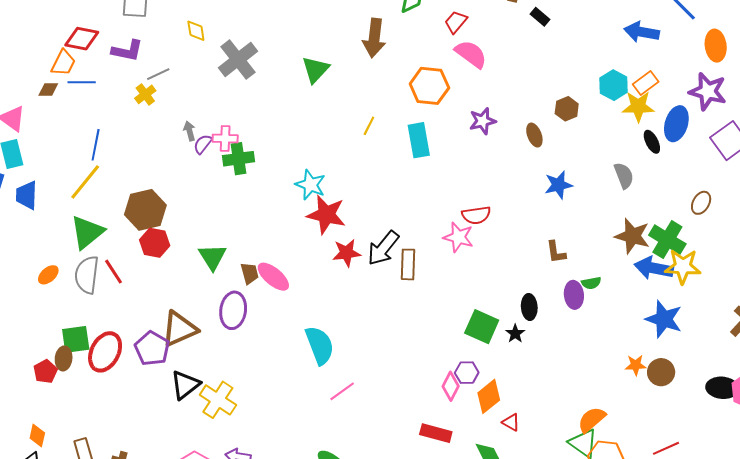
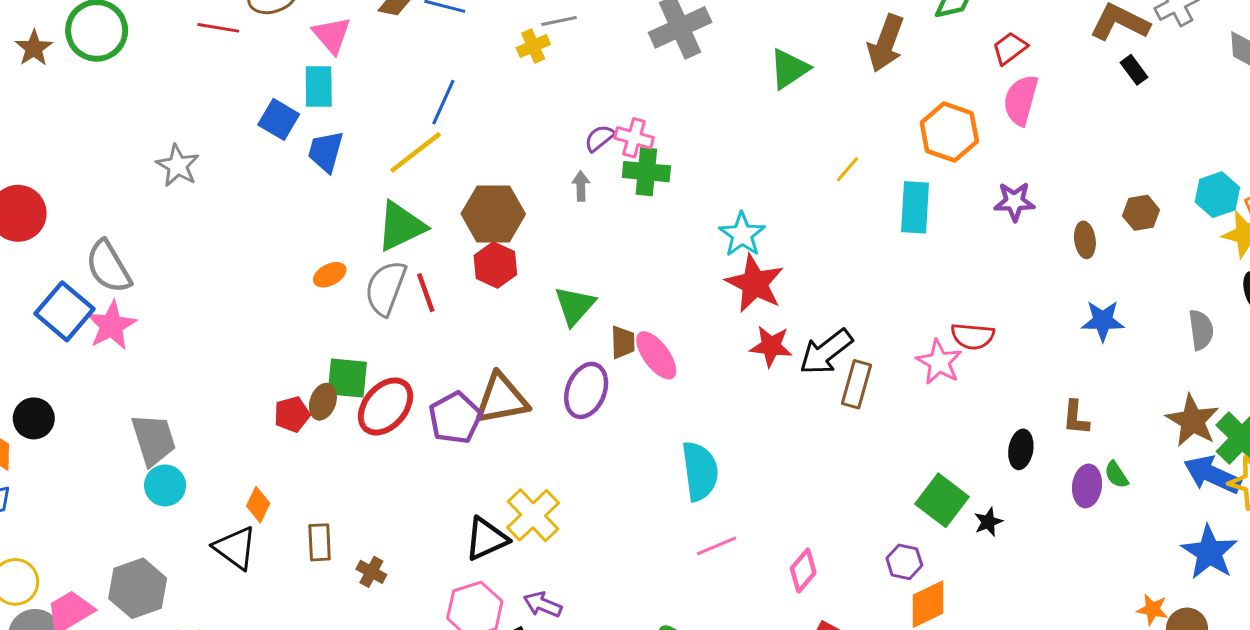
pink semicircle: (471, 54) -> (1021, 100), turned -124
gray arrow: (190, 131) -> (581, 186), moved
green semicircle: (591, 283) -> (1116, 475), turned 54
black ellipse: (529, 307) -> (1021, 449), moved
black triangle: (185, 385) -> (486, 539), moved
pink diamond: (451, 386) -> (803, 571), moved

